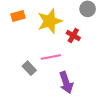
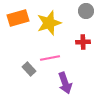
orange rectangle: (18, 16) -> (18, 18), size x1.5
red cross: (73, 35) -> (83, 42), moved, turned -32

